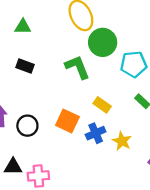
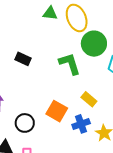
green triangle: (23, 27) -> (50, 13), moved
black circle: (27, 126) -> (25, 123), moved

